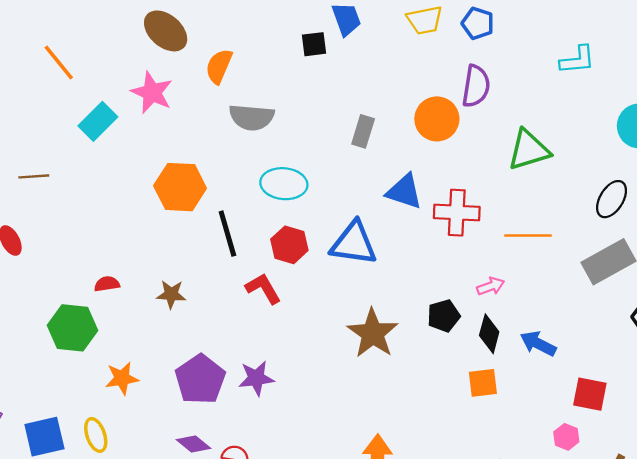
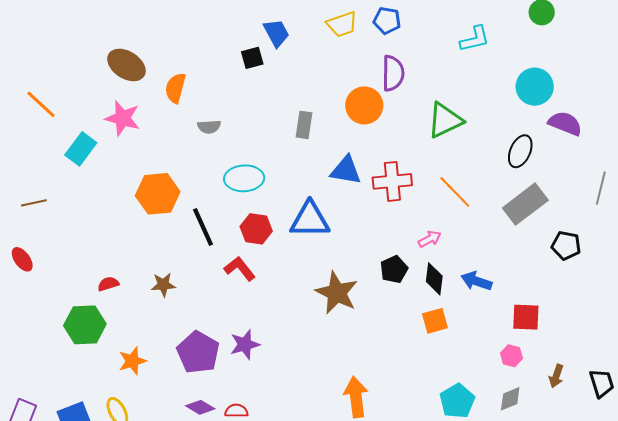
gray semicircle: (252, 117) -> (209, 127), size x0.6
orange line: (528, 235) -> (455, 192), turned 54

